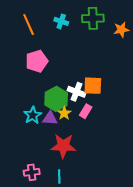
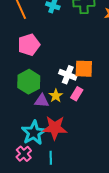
green hexagon: (56, 99) -> (29, 82), moved
cyan star: (33, 115) -> (34, 133), moved, size x1.4
pink cross: (32, 172) -> (24, 154), turned -35

